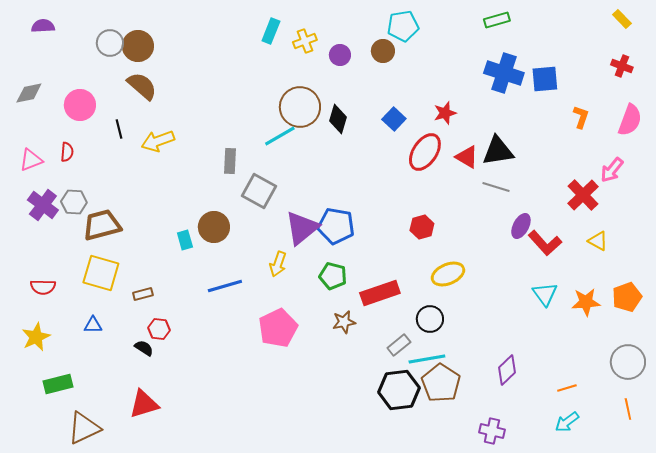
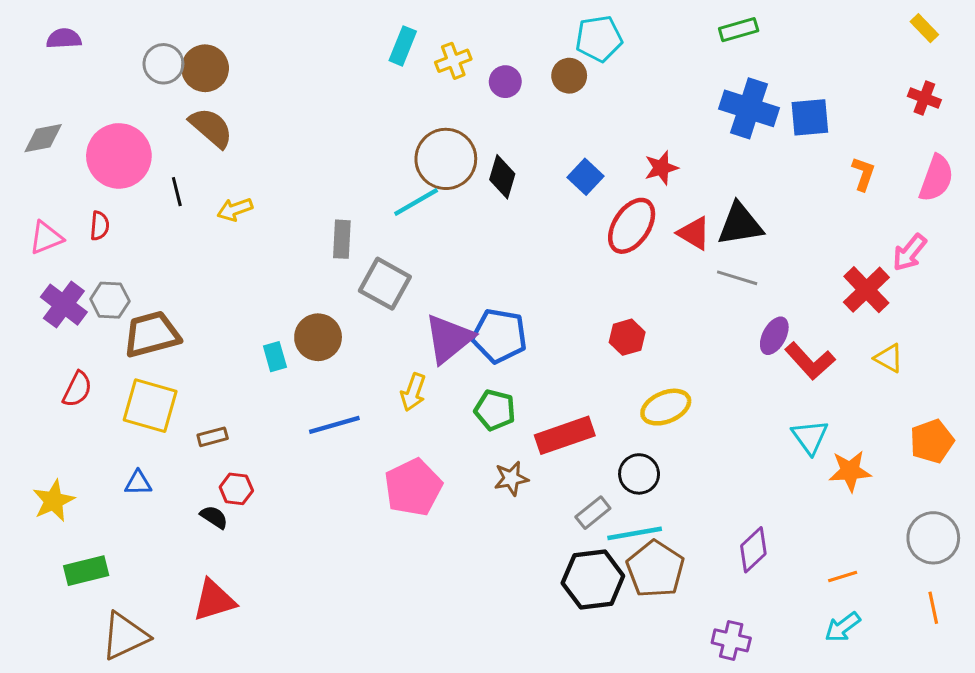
pink circle: (80, 105) -> (119, 156), size x1.4
yellow arrow: (158, 141) -> (235, 209), size x0.7
red semicircle: (43, 287) -> (77, 389), moved, turned -65
orange star: (586, 302) -> (850, 471), moved

